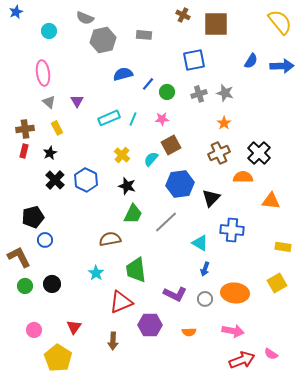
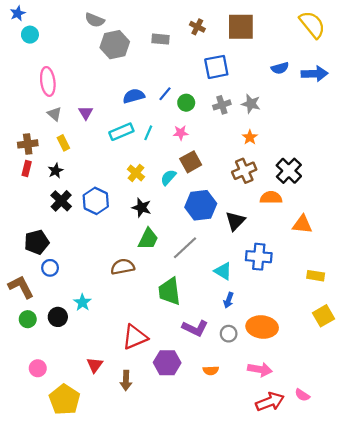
brown cross: (183, 15) -> (197, 27), moved
cyan circle: (49, 31) -> (30, 35), moved
blue semicircle: (251, 61) -> (280, 68), turned 42
blue semicircle: (123, 74) -> (134, 96), moved
green trapezoid: (136, 270) -> (169, 291), moved
cyan star: (96, 273) -> (82, 302), moved
yellow square: (277, 283) -> (323, 316), moved
red triangle: (74, 327) -> (95, 365), moved

